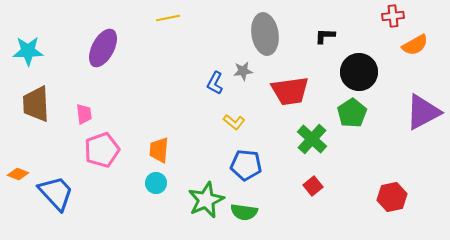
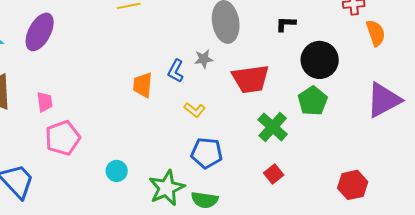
orange semicircle: (415, 45) -> (376, 33), turned -80
purple ellipse: (103, 48) -> (40, 32), moved
orange trapezoid: (159, 150) -> (143, 85), moved

